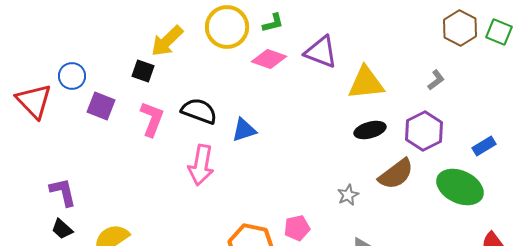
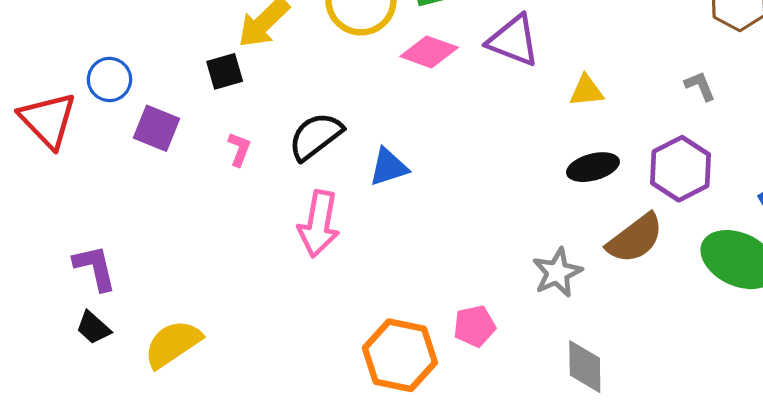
black square: (143, 71) -> (225, 71), turned -35
gray L-shape: (436, 80) -> (700, 86), turned -75
yellow triangle: (366, 83) -> (586, 91), size x0.6
black semicircle: (199, 111) -> (316, 136), turned -57
pink L-shape: (152, 119) -> (239, 149), size x0.6
gray star: (348, 195) -> (557, 273), size x1.4

